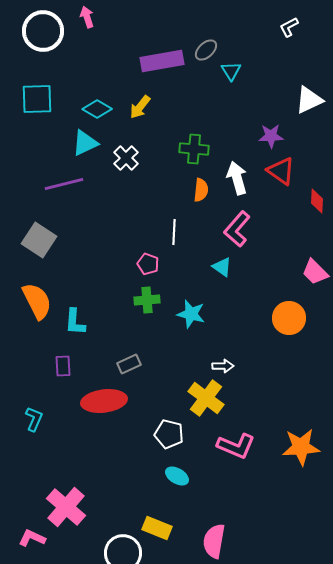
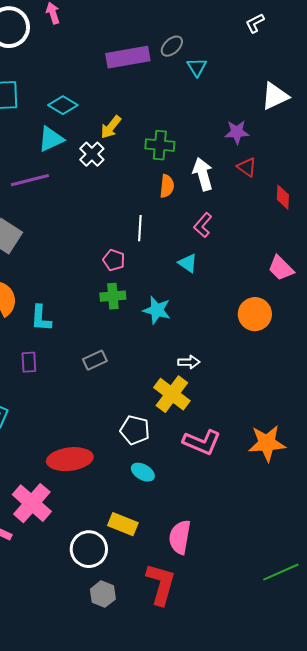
yellow arrow: (140, 107) -> (111, 127), moved
red triangle: (281, 171) -> (247, 167), size x0.7
pink L-shape: (237, 229) -> (203, 225), size x0.7
red ellipse: (104, 401) -> (70, 459), moved

